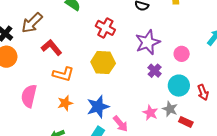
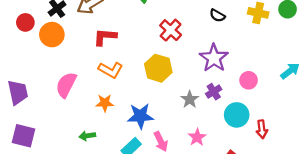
purple star: (148, 42) -> (214, 58), turned -30
red L-shape: (51, 47) -> (105, 37), turned -60
gray star: (170, 109) -> (190, 99), moved

